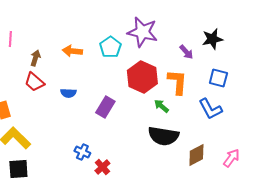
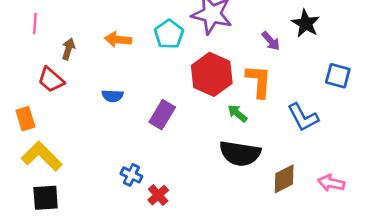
black star: (212, 39) -> (306, 23), turned -30
blue square: (218, 78) -> (338, 76), moved
red trapezoid: (34, 82) -> (51, 80), moved
pink arrow: (231, 158) -> (331, 183), turned -114

